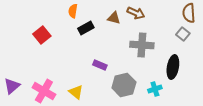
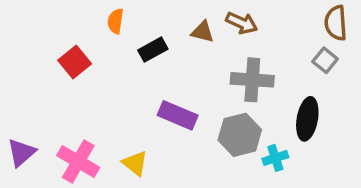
orange semicircle: (73, 11) -> (115, 21), moved
purple rectangle: (100, 65) -> (178, 115), size x1.5
gray hexagon: (124, 85) -> (240, 135), moved

